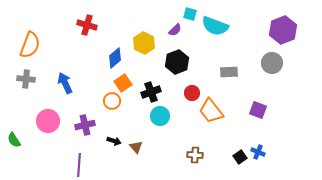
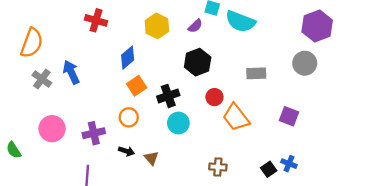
yellow hexagon: (144, 43) -> (157, 26), moved
gray cross: (26, 79) -> (42, 79), moved, turned 30
blue arrow: (65, 83) -> (71, 72), moved
orange circle: (112, 101) -> (129, 117), moved

